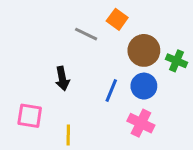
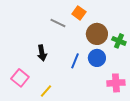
pink square: (30, 116) -> (20, 78), turned 30
pink cross: (141, 123) -> (116, 83), moved, turned -30
yellow line: (68, 135) -> (46, 91), turned 40

